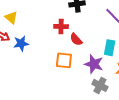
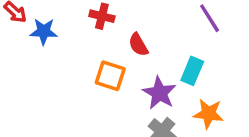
red cross: (61, 26) -> (102, 16), moved

